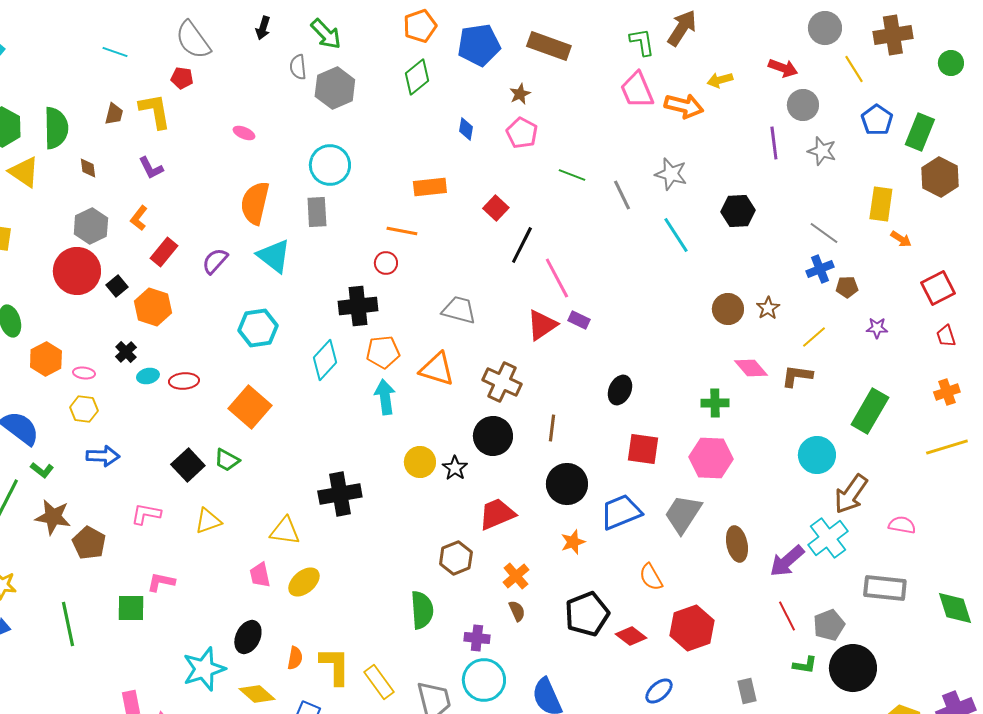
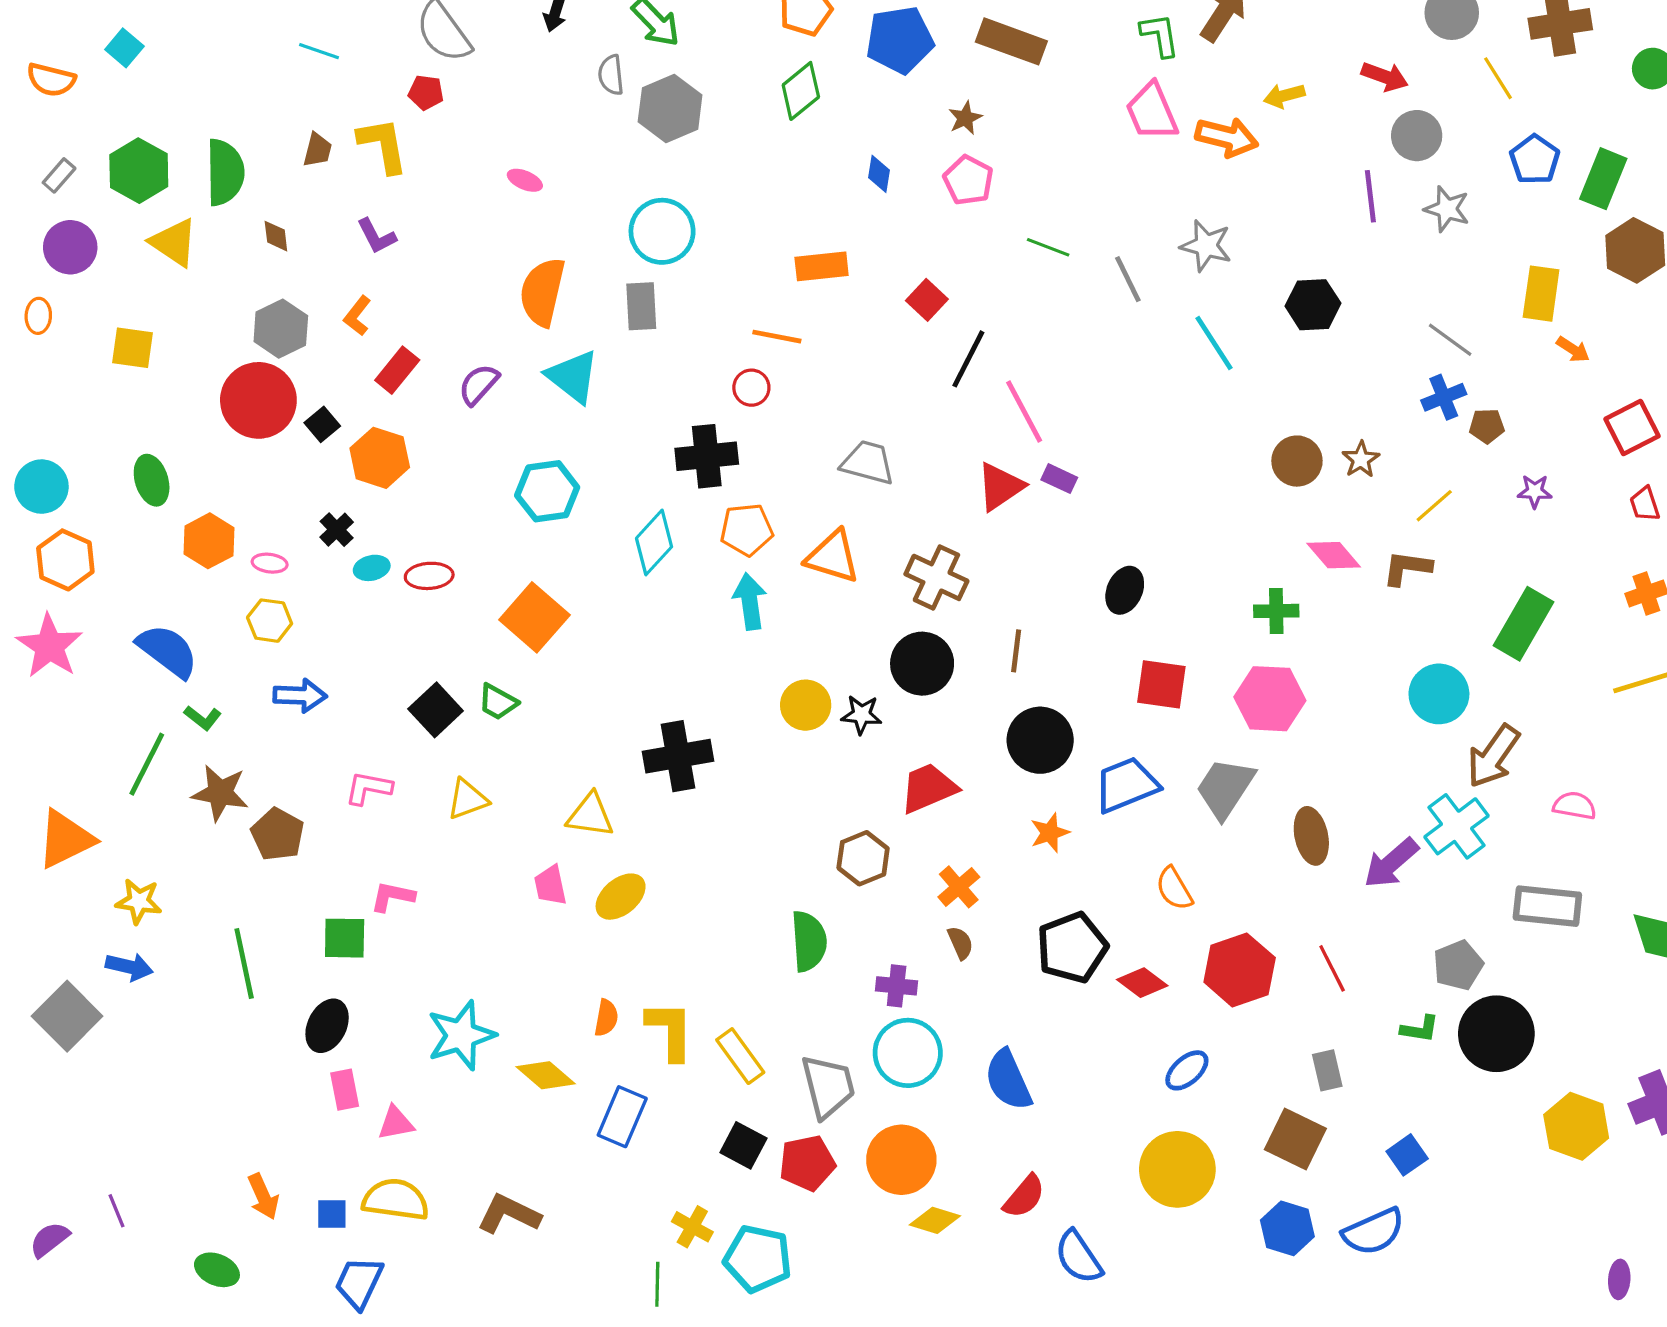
black star: (455, 468) -> (861, 715), turned -30
red line: (787, 616) -> (1332, 968), moved
black ellipse: (248, 637) -> (327, 1026), moved

